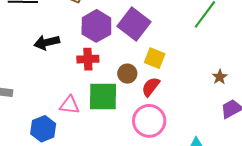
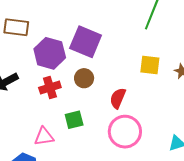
yellow square: (155, 58) -> (150, 65), moved
brown circle: (127, 74) -> (84, 78), moved
green square: (103, 96) -> (74, 120), size x0.6

